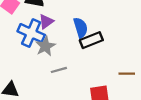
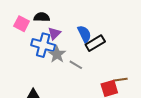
gray line: (59, 70) -> (76, 65), moved, turned 56
brown line: (127, 74) -> (120, 80), moved

